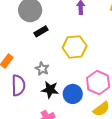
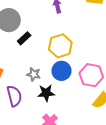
blue circle: (73, 94) -> (61, 71), moved

